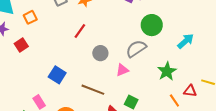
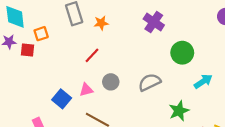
green circle: (152, 25) -> (182, 53), moved
red square: (21, 45) -> (27, 50), moved, turned 32
pink triangle: (122, 70) -> (86, 90), moved

